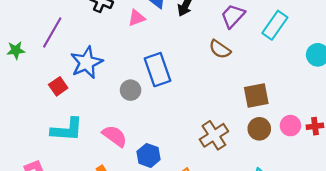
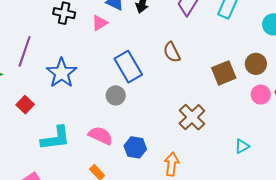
brown semicircle: (220, 49) -> (172, 52), moved, turned 40
red square: (58, 86) -> (25, 105), moved
gray circle: (131, 90) -> (116, 95), moved
brown circle: (259, 129) -> (256, 64), moved

